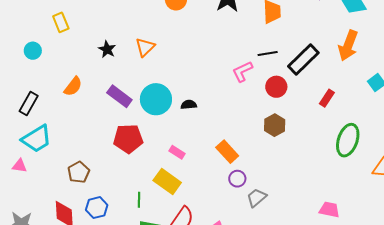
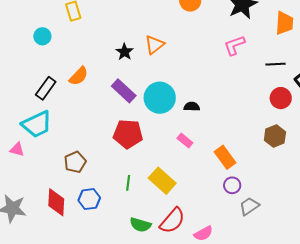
black star: (107, 49) -> (124, 52), moved
pink L-shape: (242, 71) -> (234, 45), moved
black rectangle: (29, 103) -> (46, 88), moved
pink rectangle: (177, 152) -> (185, 141), moved
green line: (139, 200) -> (128, 183), moved

